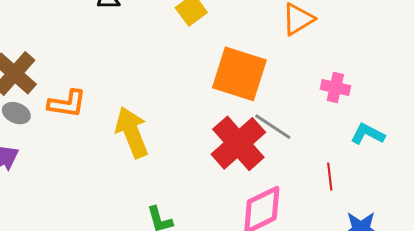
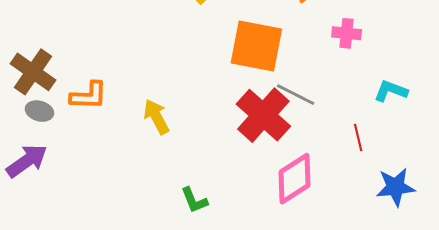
pink cross: (335, 87) -> (347, 33), moved
yellow arrow: (132, 132) -> (156, 117), size x0.7

